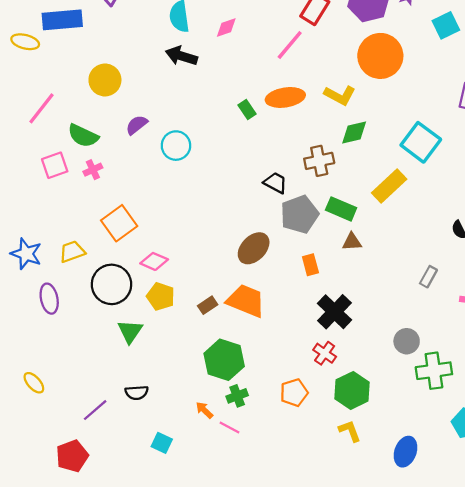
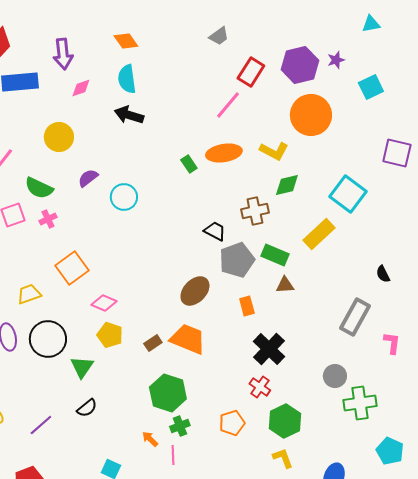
pink diamond: (226, 28) -> (81, 88), moved
gray rectangle: (428, 277) -> (355, 317), size x1.8
black circle: (111, 284) -> (48, 339), moved
black semicircle: (137, 393) -> (87, 408), moved, turned -35
purple line: (95, 410) -> (41, 425), moved
pink line: (230, 428) -> (173, 455), turned 60

